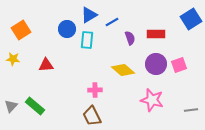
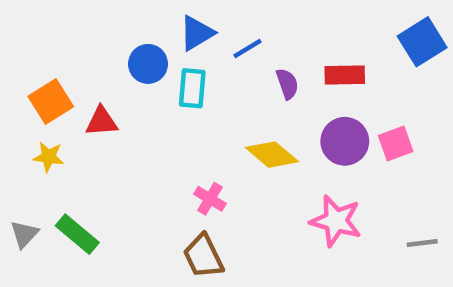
orange square: (21, 30) -> (51, 102), moved
yellow star: (13, 59) -> (49, 157), moved
red triangle: (46, 65) -> (102, 121), moved
pink cross: (95, 90) -> (210, 199), turned 32

